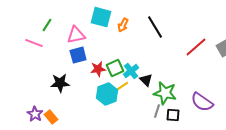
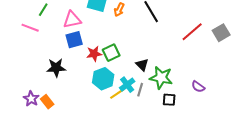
cyan cross: (131, 71) -> (127, 85), moved
yellow line: (121, 87) -> (117, 94), moved
purple semicircle: (202, 102) -> (198, 87), size x0.6
gray line: (157, 111) -> (140, 90), moved

